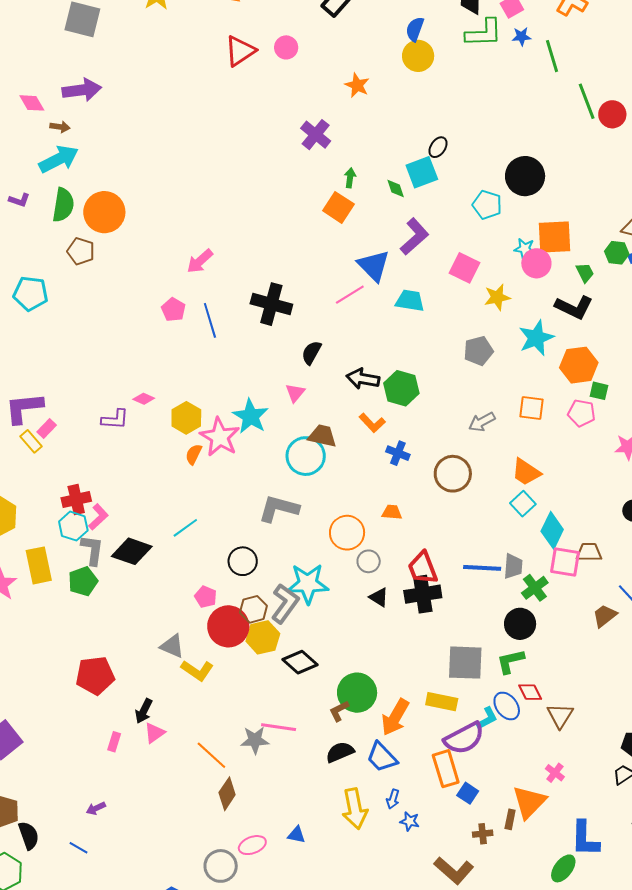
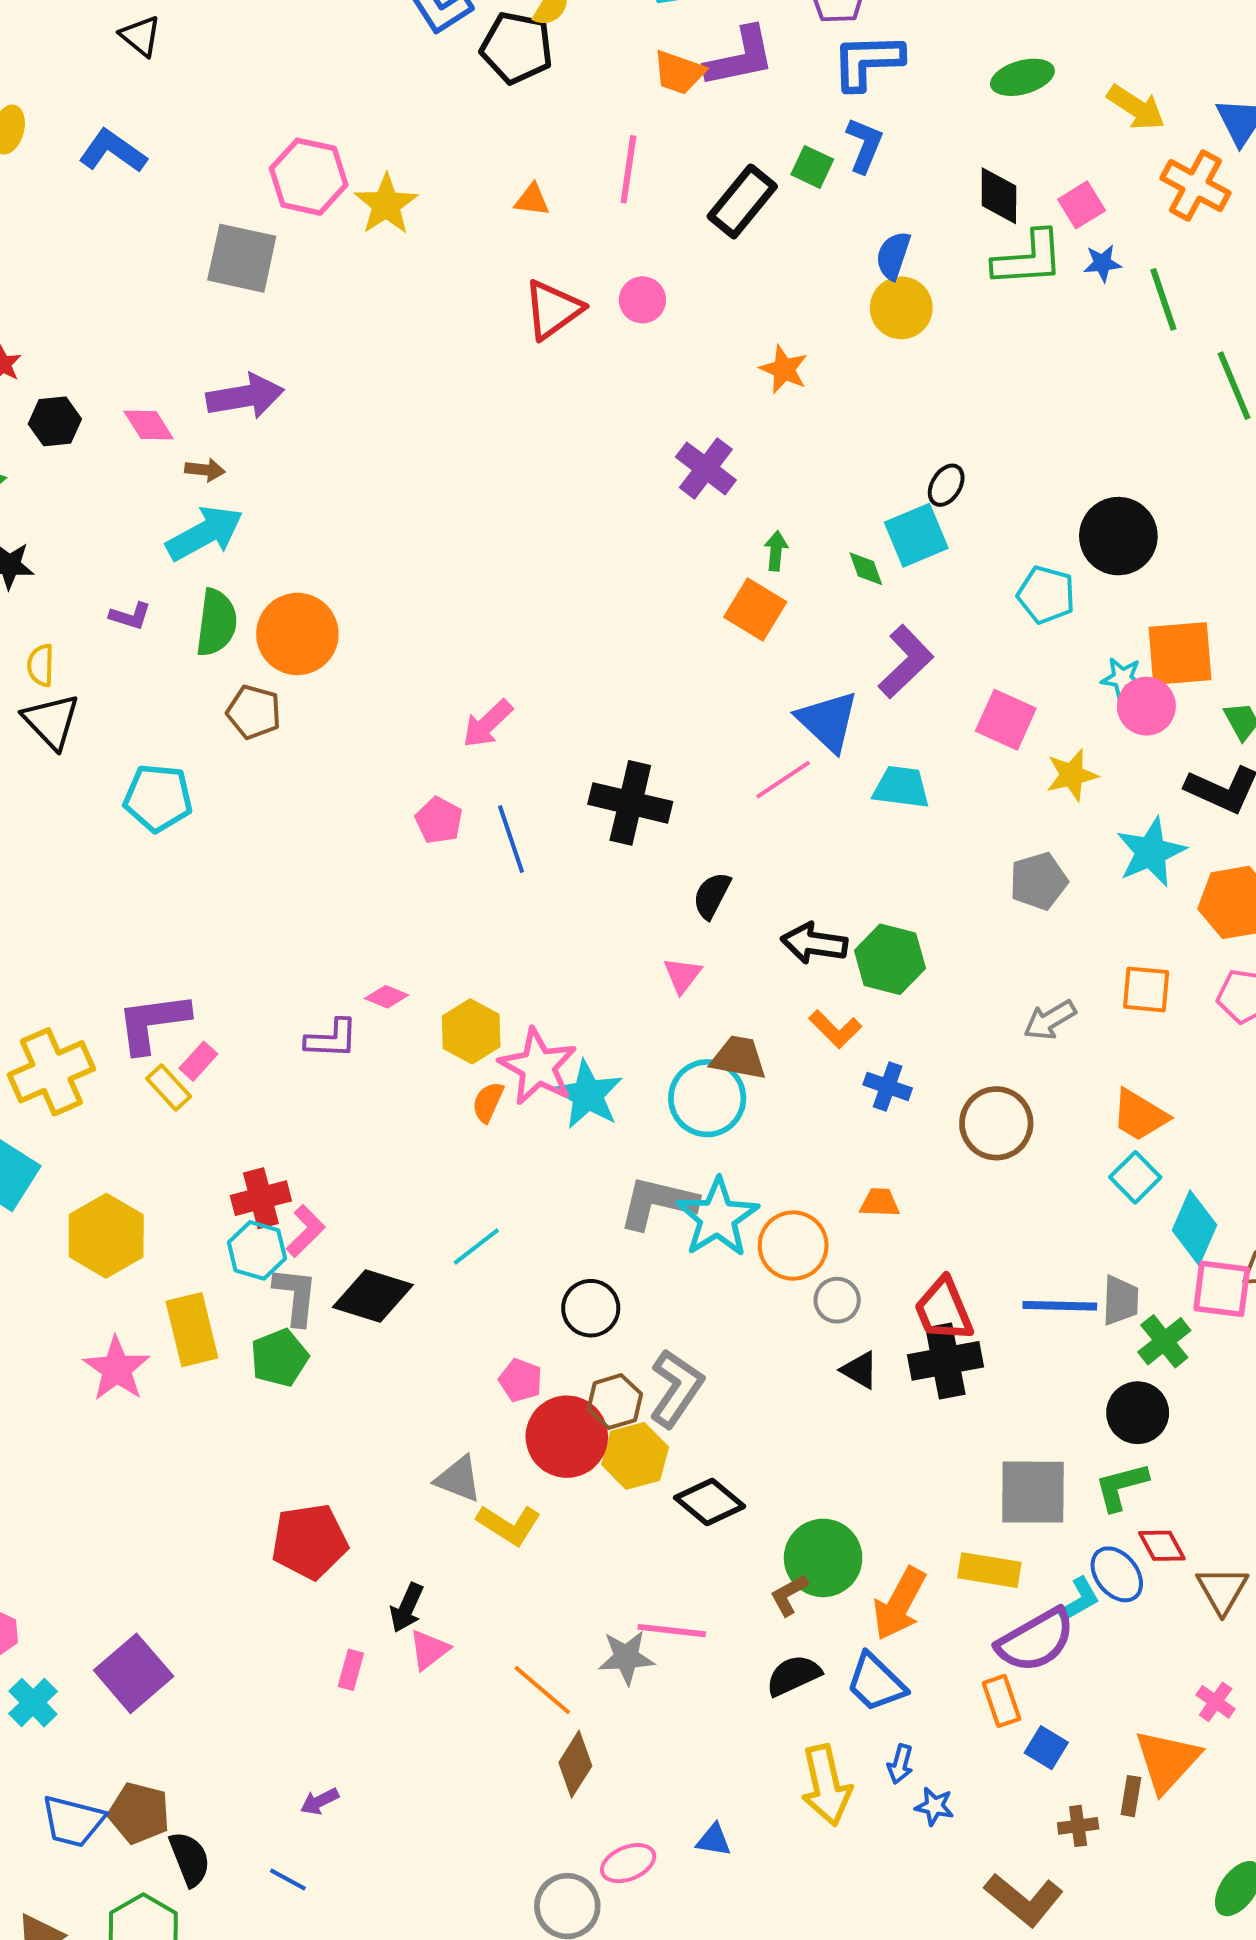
cyan star: (251, 416) -> (588, 1095), moved
cyan star: (308, 584) -> (717, 1217), moved, turned -30
orange rectangle: (446, 769) -> (1001, 1701), size x0.7

